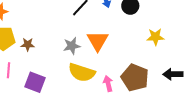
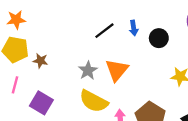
gray star: (72, 46) -> (88, 71), turned -30

